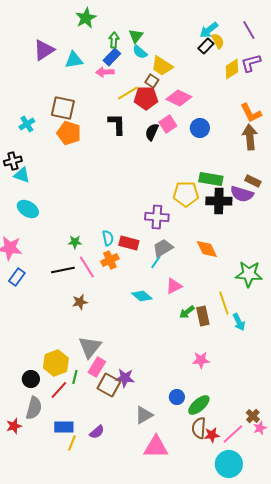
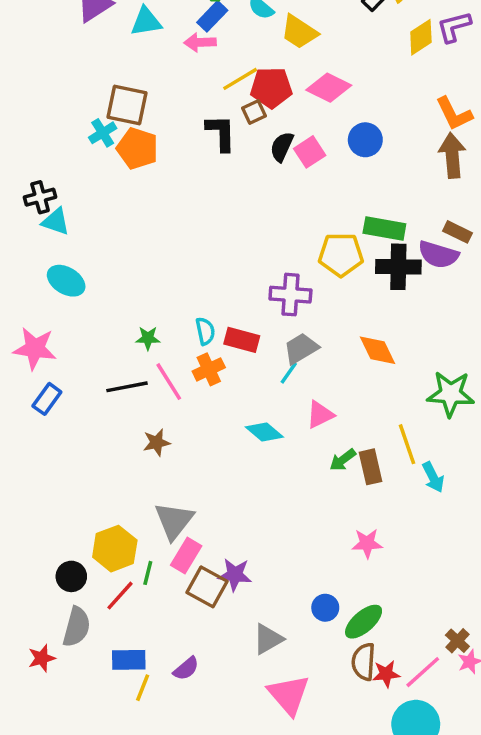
brown square: (152, 81) -> (254, 112), moved, turned 32
cyan cross: (27, 124) -> (103, 133), moved
pink square: (168, 124) -> (310, 152), moved
pink triangle: (156, 447) -> (289, 695), turned 48

